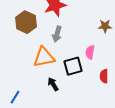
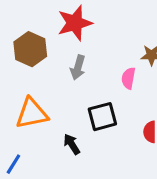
pink semicircle: (90, 52) -> (128, 78), moved
orange triangle: (44, 57) -> (32, 113), moved

